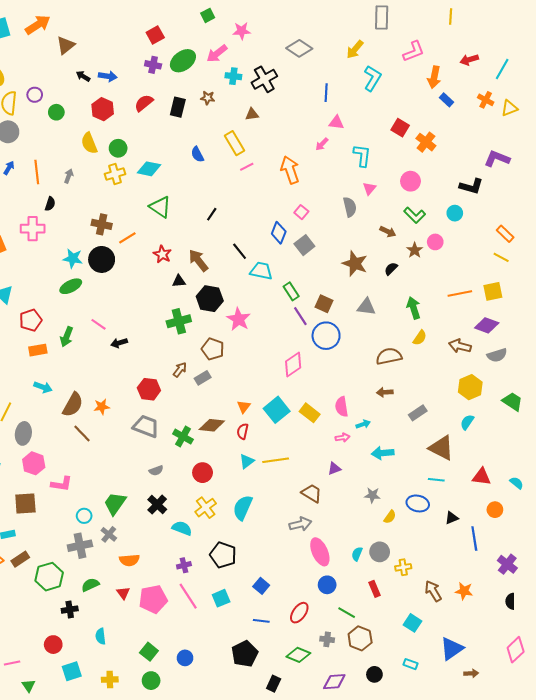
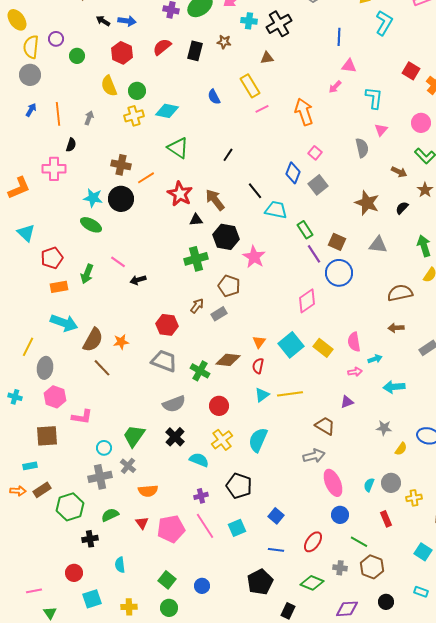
red star: (162, 254) -> (180, 194), size x1.4
green ellipse: (71, 286) -> (91, 225), turned 55
cyan arrow: (43, 387) -> (64, 323), size x1.5
gray semicircle: (156, 471) -> (174, 404), size x1.6

